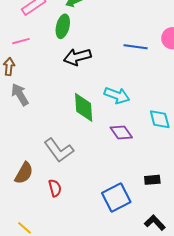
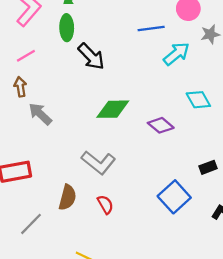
black arrow: (77, 57) -> (91, 56), turned -104
cyan arrow: (117, 95) -> (176, 54), moved, turned -45
green diamond: (84, 107) -> (113, 109), turned -72

